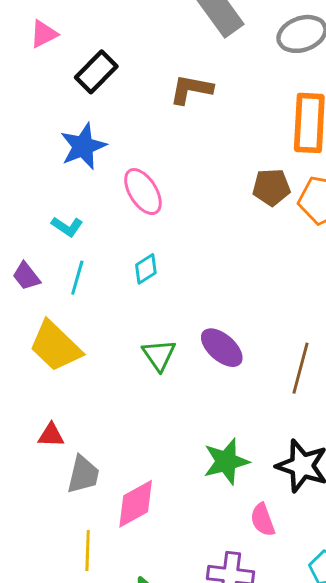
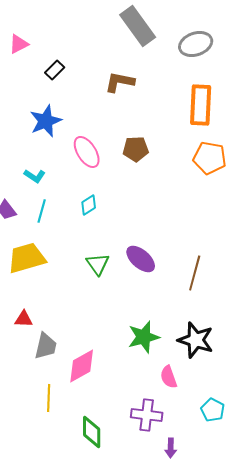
black rectangle: (96, 72) -> (55, 70), size x0.7
brown pentagon: (271, 187) -> (136, 149), moved
yellow trapezoid: (55, 346) -> (27, 258), turned 120

